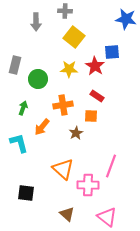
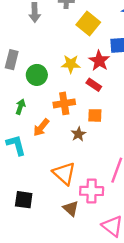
yellow square: (74, 37) -> (88, 23), moved
red rectangle: (97, 96) -> (94, 85), moved
brown triangle: (67, 214) -> (71, 208), moved

